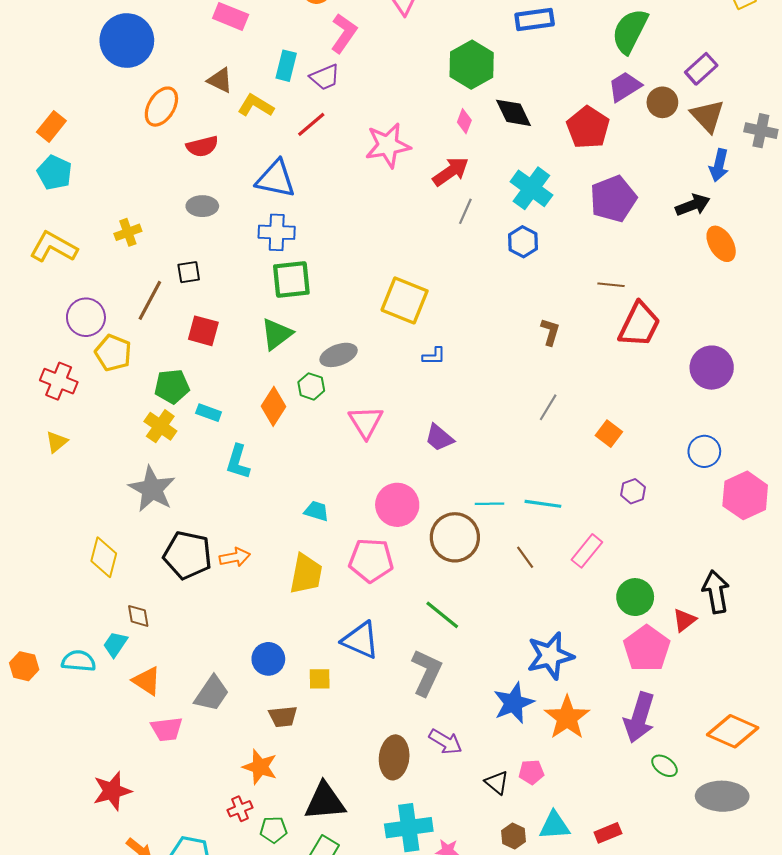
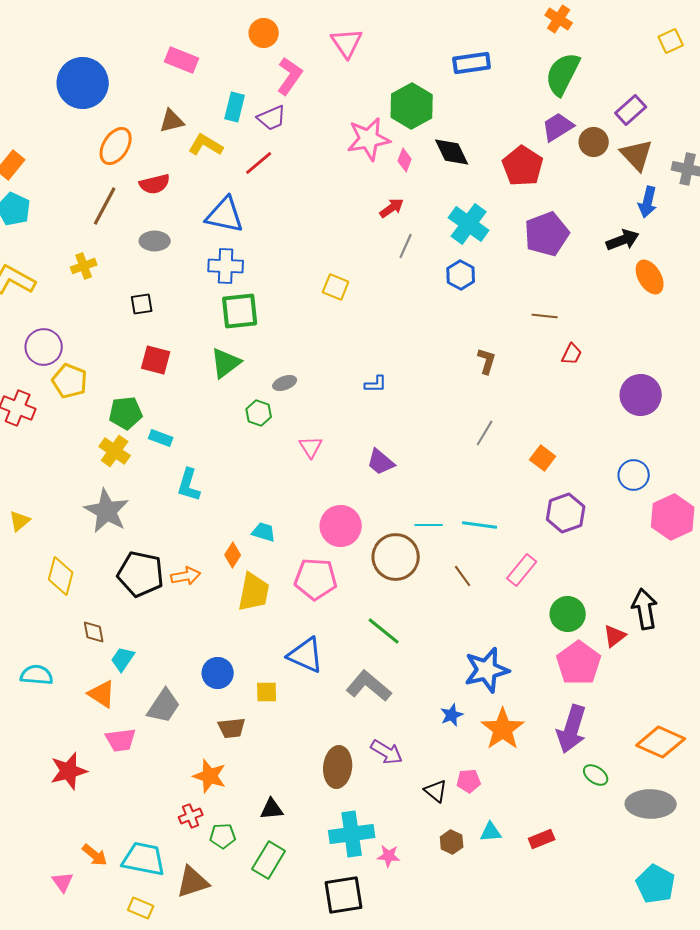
brown triangle: (220, 80) -> (172, 121), turned -40
pink star: (388, 145) -> (369, 139), moved
red arrow: (451, 172) -> (392, 208), size x0.7
brown line: (150, 300) -> (105, 206), moved
yellow square: (405, 300) -> (336, 287), moved, size x0.6
red trapezoid: (639, 325) -> (572, 354), size x0.5
gray ellipse: (339, 355) -> (285, 383), size x0.7
orange diamond: (274, 406) -> (233, 555), moved, size x0.7
pink triangle: (366, 422) -> (311, 447), size x0.7
yellow triangle: (57, 442) -> (20, 521), moved
purple hexagon: (633, 491) -> (566, 513), size x1.6
cyan trapezoid: (115, 644) -> (123, 659), moved
gray L-shape: (427, 673) -> (369, 686), turned -75
blue star: (514, 703) -> (452, 715), size x0.6
red star: (112, 791) -> (69, 771), moved
black triangle: (325, 801) -> (272, 809), size x0.6
cyan triangle: (554, 826) -> (491, 832), size x0.7

